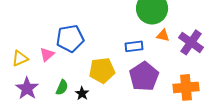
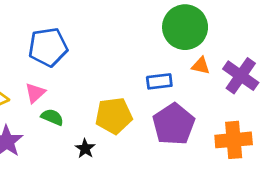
blue pentagon: (70, 38) -> (48, 47), moved
green semicircle: (62, 87) -> (52, 117), moved, turned -91

